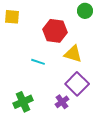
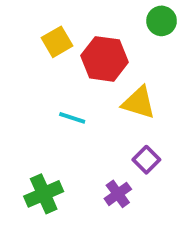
yellow square: (12, 17) -> (57, 42), moved, turned -35
purple square: (77, 84) -> (146, 160), size x0.6

